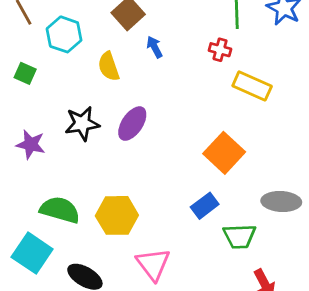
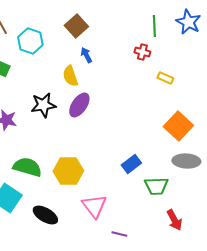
blue arrow: (155, 47) -> (86, 55), moved
yellow semicircle: (109, 66) -> (70, 76), moved
yellow rectangle: (252, 86) -> (165, 78), size x0.6
orange square: (224, 153) -> (178, 126), moved

